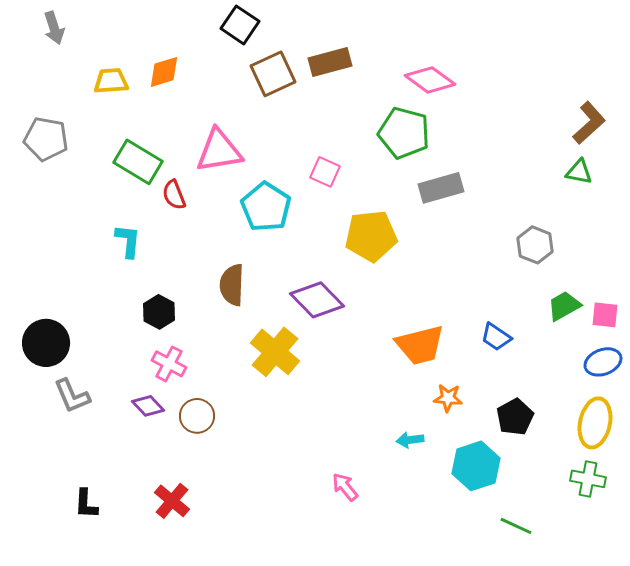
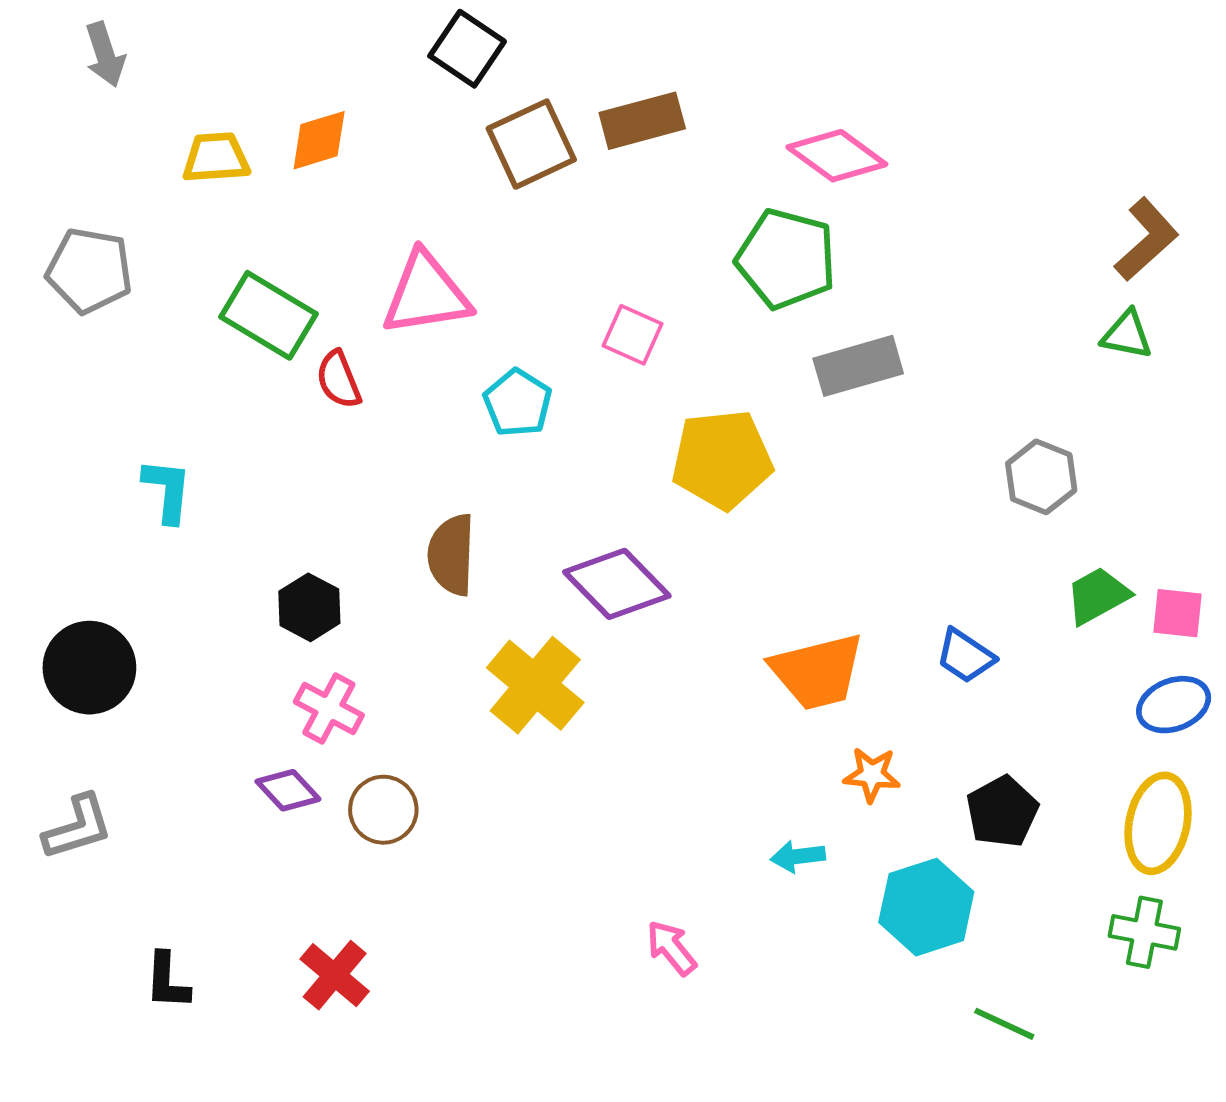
cyan pentagon: (266, 207) -> (518, 403), size x0.7
cyan L-shape: (128, 241) -> (167, 490), moved
gray L-shape: (72, 396) -> (78, 827), moved, turned -84

